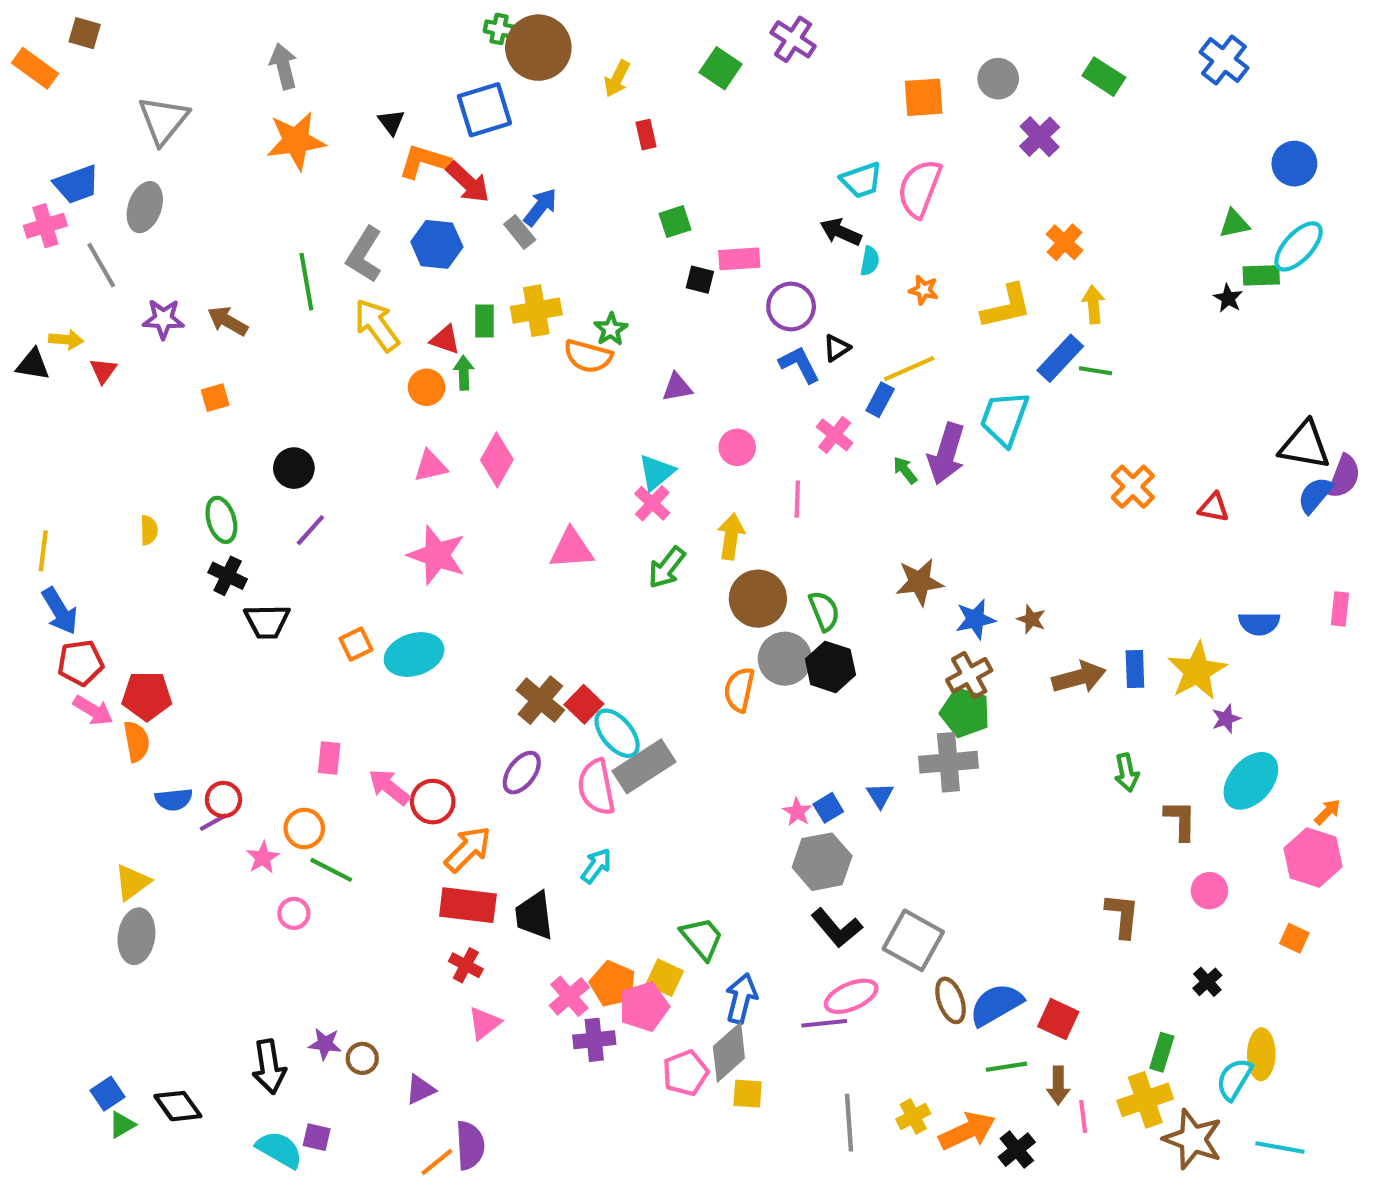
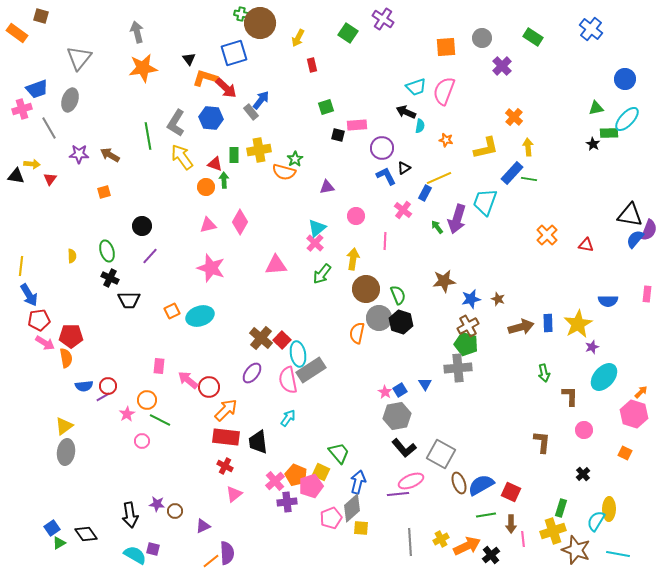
cyan ellipse: (617, 733) -> (298, 354), turned 30

